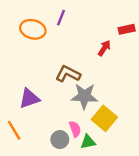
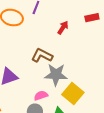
red arrow: (104, 48) -> (63, 28), moved
pink semicircle: (75, 129) -> (41, 96), moved, turned -88

